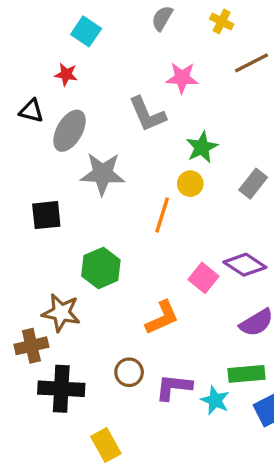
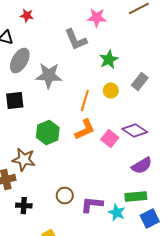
gray ellipse: (69, 131) -> (20, 61), moved
yellow circle: (190, 184) -> (111, 91), moved
orange L-shape: (162, 318) -> (85, 130), moved
black cross: (61, 389) -> (24, 206), size x0.6

